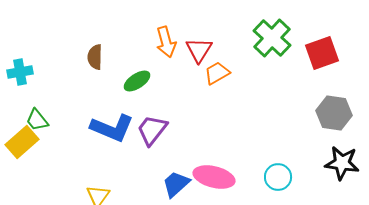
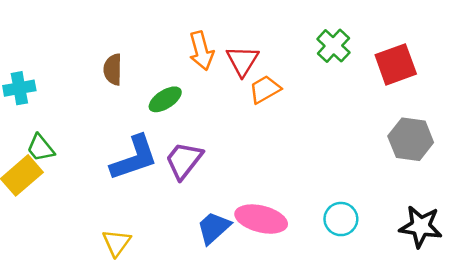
green cross: (272, 38) -> (333, 46), size x0.7
blue L-shape: (112, 128) -> (134, 158), turned -42
black star: (342, 163) -> (421, 226), moved

